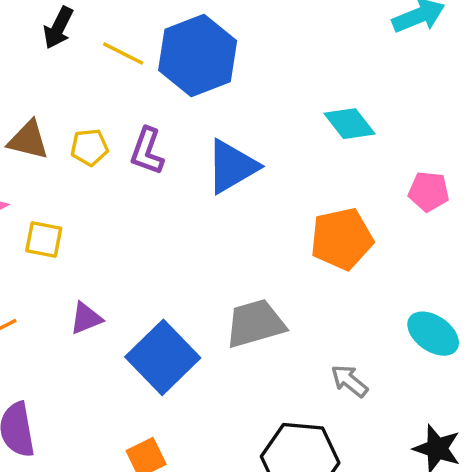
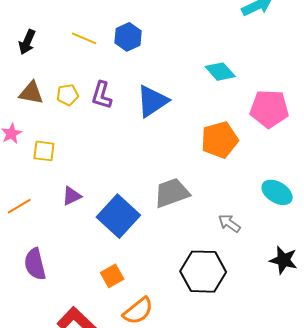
black arrow: (58, 28) -> (27, 42), moved
blue hexagon: (198, 55) -> (128, 37), size x0.6
pink pentagon: (429, 192) -> (269, 109), size x1.6

